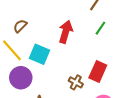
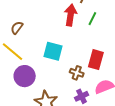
red arrow: (66, 32) -> (70, 15), moved
cyan square: (40, 54) -> (53, 51), moved

